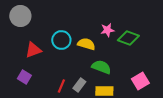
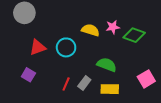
cyan circle: (61, 40) -> (66, 47), moved
yellow semicircle: (86, 44) -> (90, 30), moved

